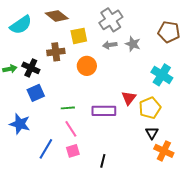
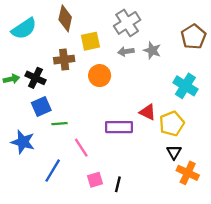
brown diamond: (57, 16) -> (65, 18), turned 65
brown pentagon: (169, 32) -> (193, 37), turned 30
red triangle: (129, 98) -> (148, 112), turned -42
green line: (68, 108) -> (60, 124), moved
pink square: (73, 151) -> (95, 180), moved

